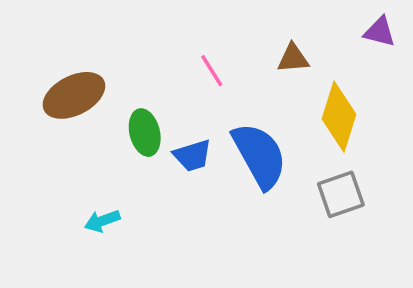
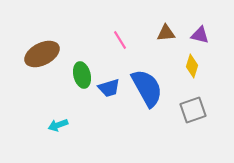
purple triangle: (380, 32) -> (200, 35), moved
yellow diamond: (339, 117) -> (192, 66), size x0.6

